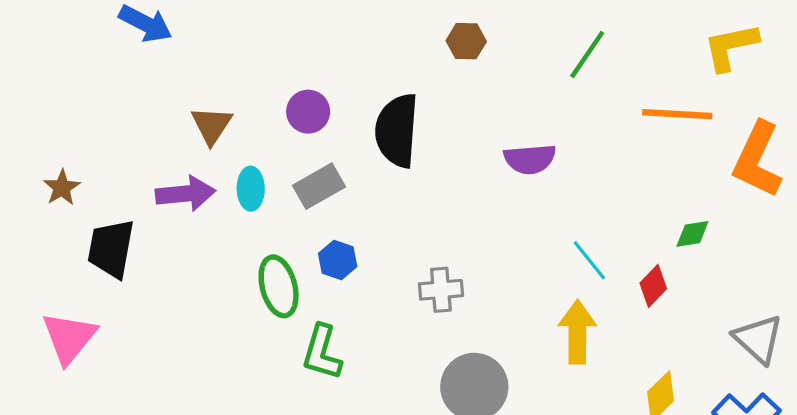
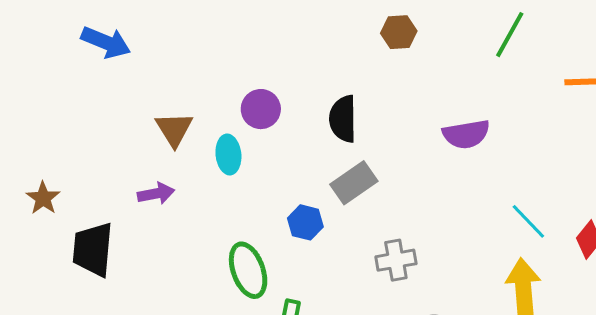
black semicircle: (397, 130) -> (343, 119), size x0.7
gray rectangle: (319, 186) -> (354, 183), moved
cyan ellipse: (251, 189) -> (228, 154), moved
purple arrow: (185, 194) -> (156, 194), size x0.7
blue hexagon: (338, 260) -> (305, 222), moved

